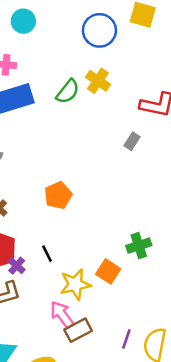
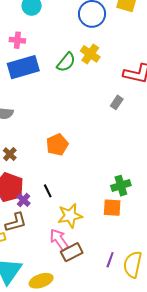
orange square: (108, 271) -> (112, 208), moved, turned -30

